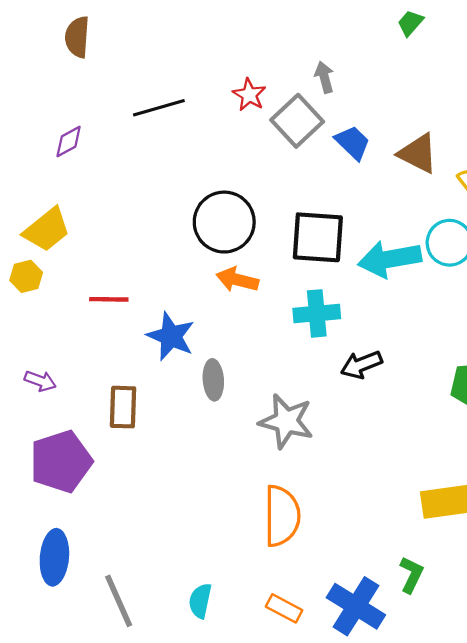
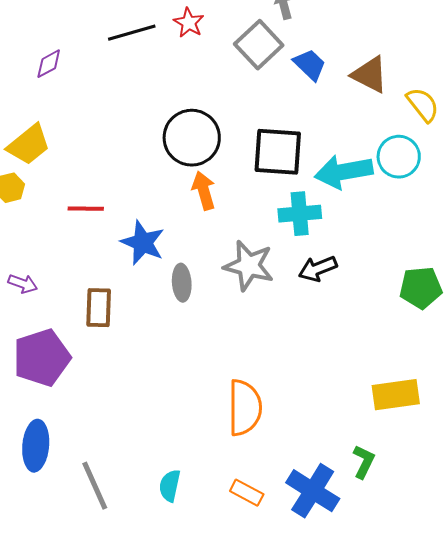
red star: (249, 95) -> (189, 23), moved
orange arrow: (237, 280) -> (204, 191), turned 60
cyan cross: (317, 313) -> (300, 214), moved
gray star: (286, 421) -> (249, 266), moved

